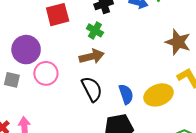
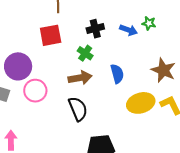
blue semicircle: (126, 94) -> (117, 74), moved
yellow ellipse: (159, 95) -> (141, 103), moved

